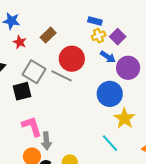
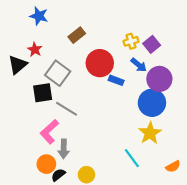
blue rectangle: (95, 21) -> (116, 80), moved
red star: (20, 42) -> (35, 50), moved
gray line: (62, 76) -> (67, 109), moved
blue circle: (110, 94) -> (152, 103), moved
pink L-shape: (32, 126) -> (49, 132), turned -120

